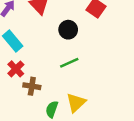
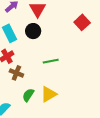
black circle: (68, 30) -> (33, 31), moved

